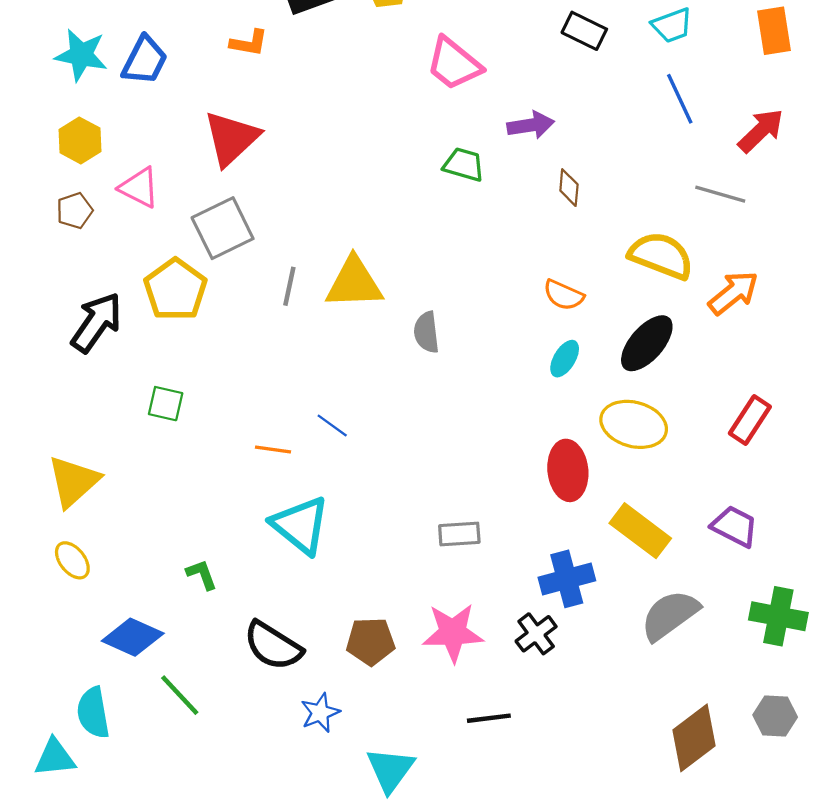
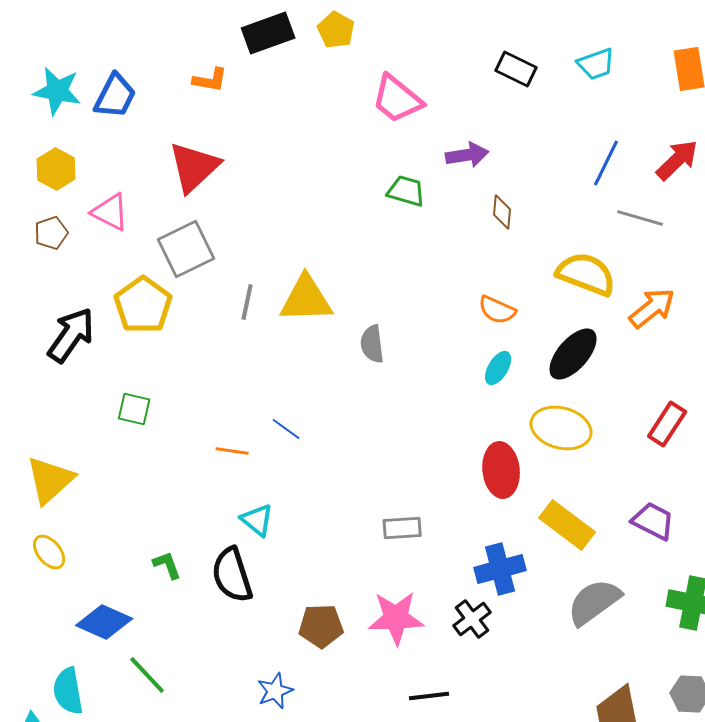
blue line: (680, 99) -> (606, 163), moved, turned 51
cyan triangle: (300, 525) -> (257, 520), size x0.6
black semicircle: (273, 646) -> (232, 575), moved, turned 40

